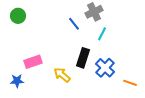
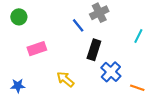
cyan line: (102, 34) -> (138, 36), moved
black rectangle: (83, 58) -> (94, 50), moved
pink rectangle: (33, 62) -> (37, 49), moved

